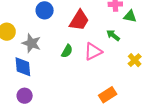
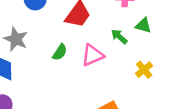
green triangle: (130, 16) -> (143, 26), moved

